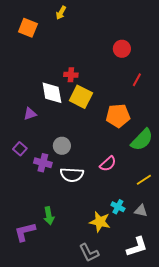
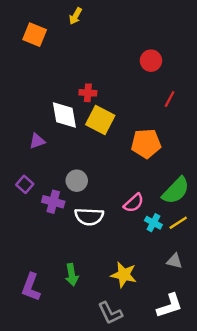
green semicircle: (142, 140) -> (176, 191), moved
cyan cross: (118, 207) -> (153, 223), moved
green arrow: (49, 216) -> (72, 275), moved
purple L-shape: (25, 232) -> (31, 287), turned -55

